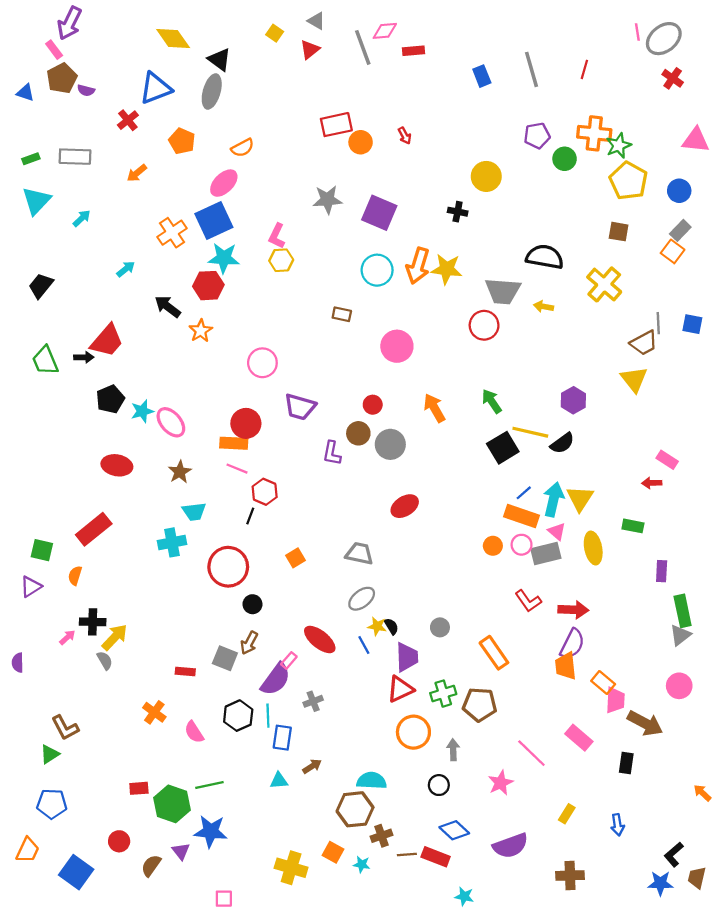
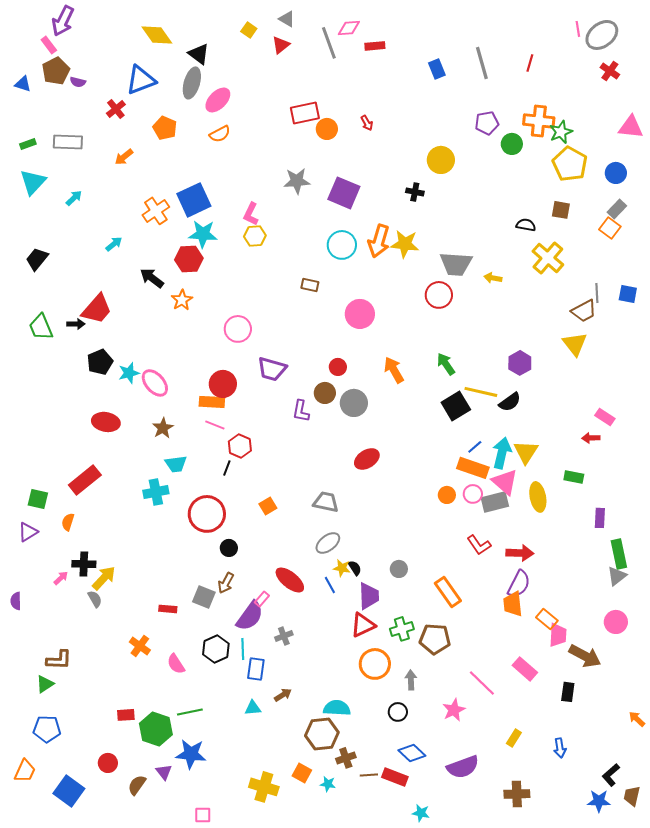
pink ellipse: (224, 183) -> (218, 100), moved
black semicircle: (545, 257) -> (526, 225), moved, size x0.6
pink triangle: (557, 531) -> (505, 482), size x1.6
brown L-shape: (65, 728) -> (59, 660), turned -60

